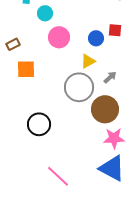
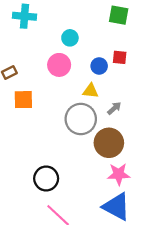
cyan circle: (45, 13) -> (70, 38), moved
yellow triangle: (88, 61) -> (90, 91), turned 35
black circle: (39, 124) -> (46, 179), moved

